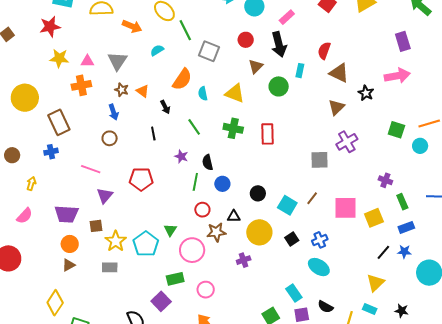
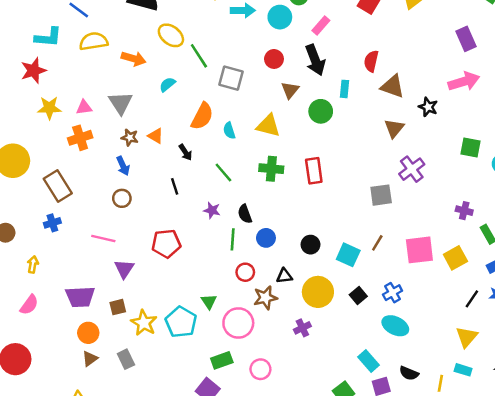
gray rectangle: (110, 267) -> (126, 359), moved, turned 70

